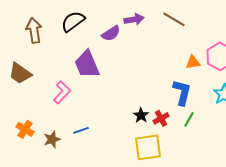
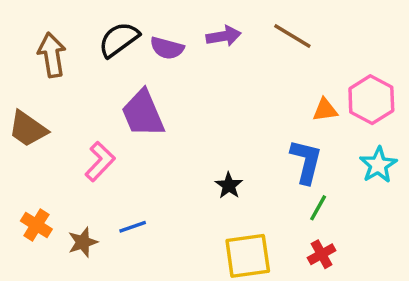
purple semicircle: (111, 33) -> (167, 48), moved, turned 48
black star: (141, 115) -> (229, 185), moved
red cross: (161, 118) -> (322, 254), moved

